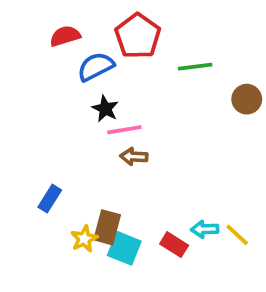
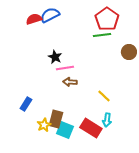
red pentagon: (138, 36) -> (107, 19), moved
blue semicircle: (96, 67) -> (50, 15), moved
cyan arrow: (205, 229) -> (107, 120), turned -80
yellow line: (237, 235) -> (104, 96), moved
red rectangle: (174, 245) -> (91, 128), size x1.5

